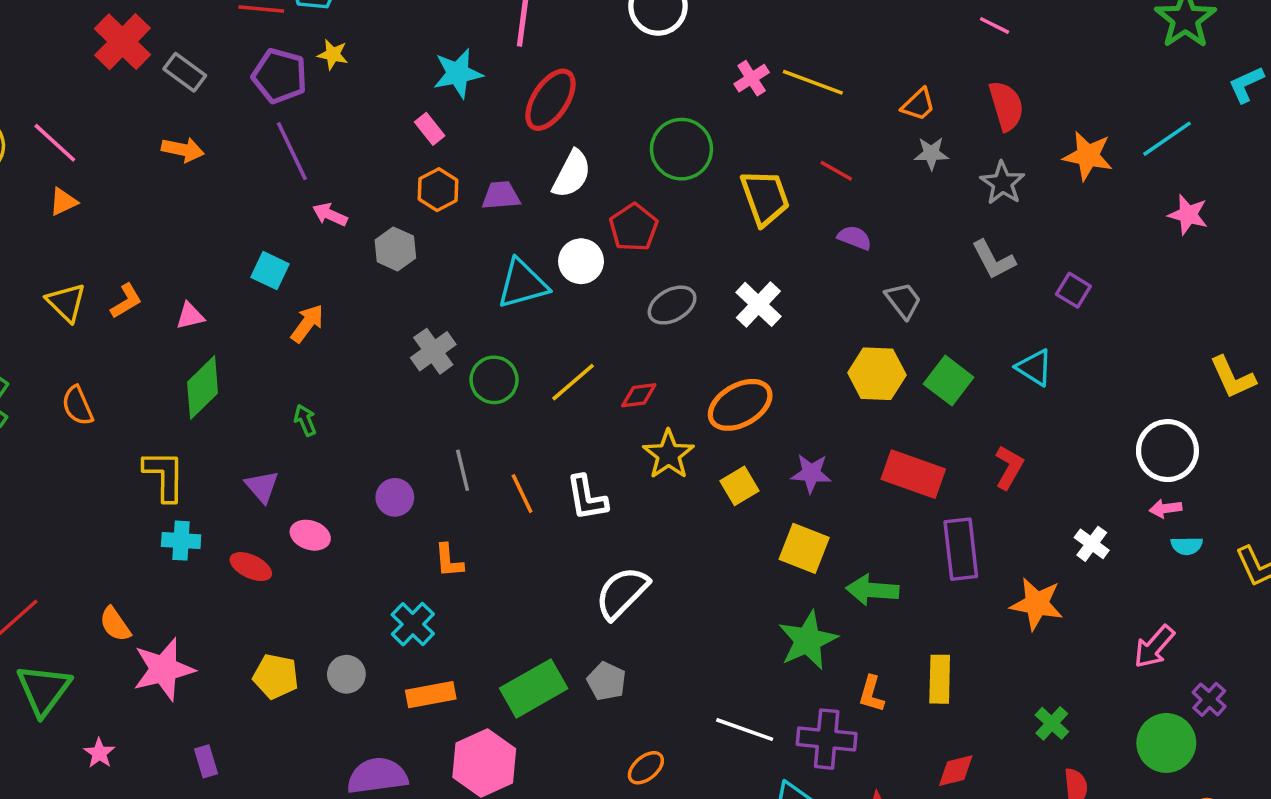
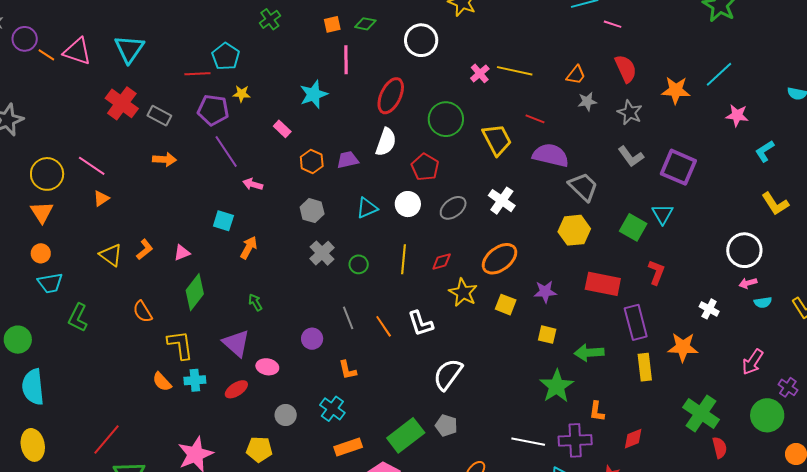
cyan L-shape: (1246, 84) -> (765, 151), moved
red ellipse: (550, 100) -> (391, 96), moved
pink rectangle: (430, 129) -> (282, 129), moved
purple semicircle: (855, 238) -> (551, 155), size x1.8
gray hexagon: (395, 249) -> (312, 211), moved
white circle: (581, 261) -> (408, 204), moved
cyan triangle: (522, 284) -> (367, 208), size x0.7
purple square: (1073, 290) -> (678, 167), size x1.8
gray trapezoid: (903, 300) -> (583, 187), size x1.4
cyan triangle: (1034, 367) -> (663, 214), turned 35
green circle: (494, 380) -> (359, 264), size x0.7
green square: (949, 381) -> (633, 227), moved
yellow line: (573, 382) -> (403, 259), turned -36
orange semicircle: (78, 406) -> (143, 312), moved
yellow square: (740, 486) -> (506, 305), turned -30
purple triangle: (262, 487) -> (236, 343), size x1.4
yellow square: (804, 548) -> (547, 335), size x0.7
red ellipse: (251, 567) -> (236, 389), turned -50
orange semicircle: (115, 624) -> (162, 382), moved
gray circle: (346, 674) -> (286, 415), moved
yellow rectangle: (940, 679) -> (645, 367), moved
green cross: (1052, 723) -> (701, 413), size x1.8
red diamond: (956, 771) -> (633, 439), moved

